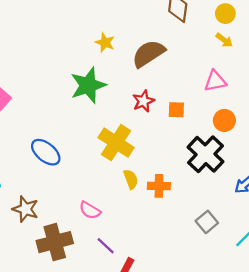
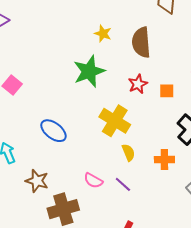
brown semicircle: (148, 54) -> (141, 42), turned -60
orange cross: (159, 186) -> (164, 160), moved
purple line: (106, 246) -> (123, 184), moved

